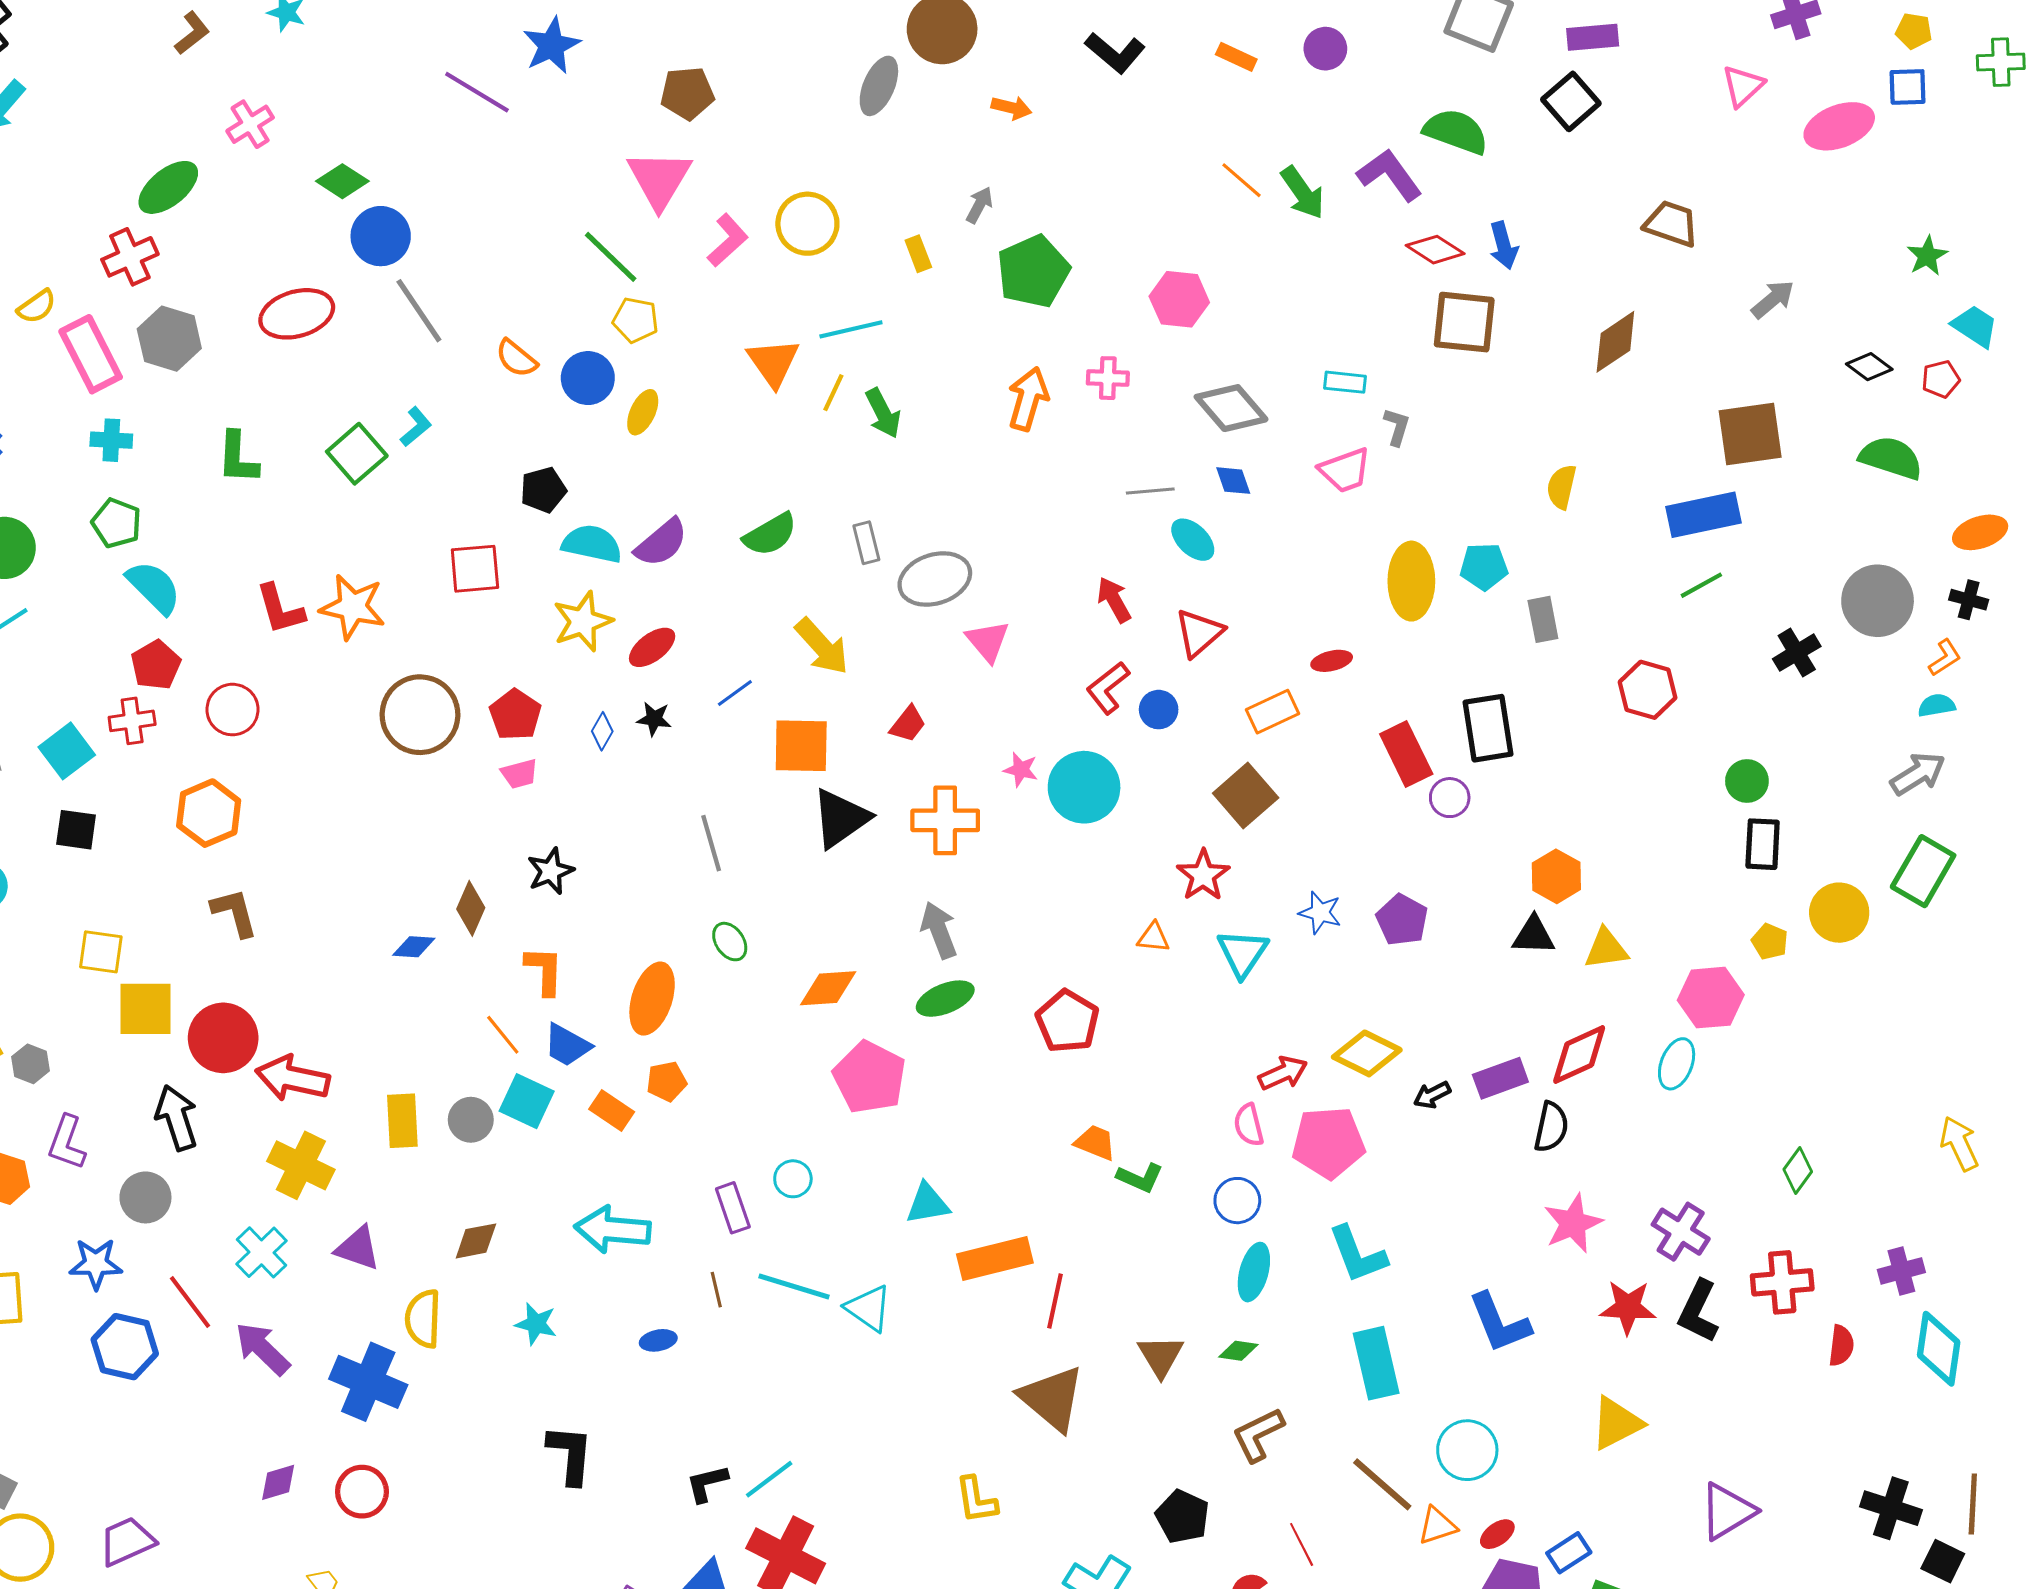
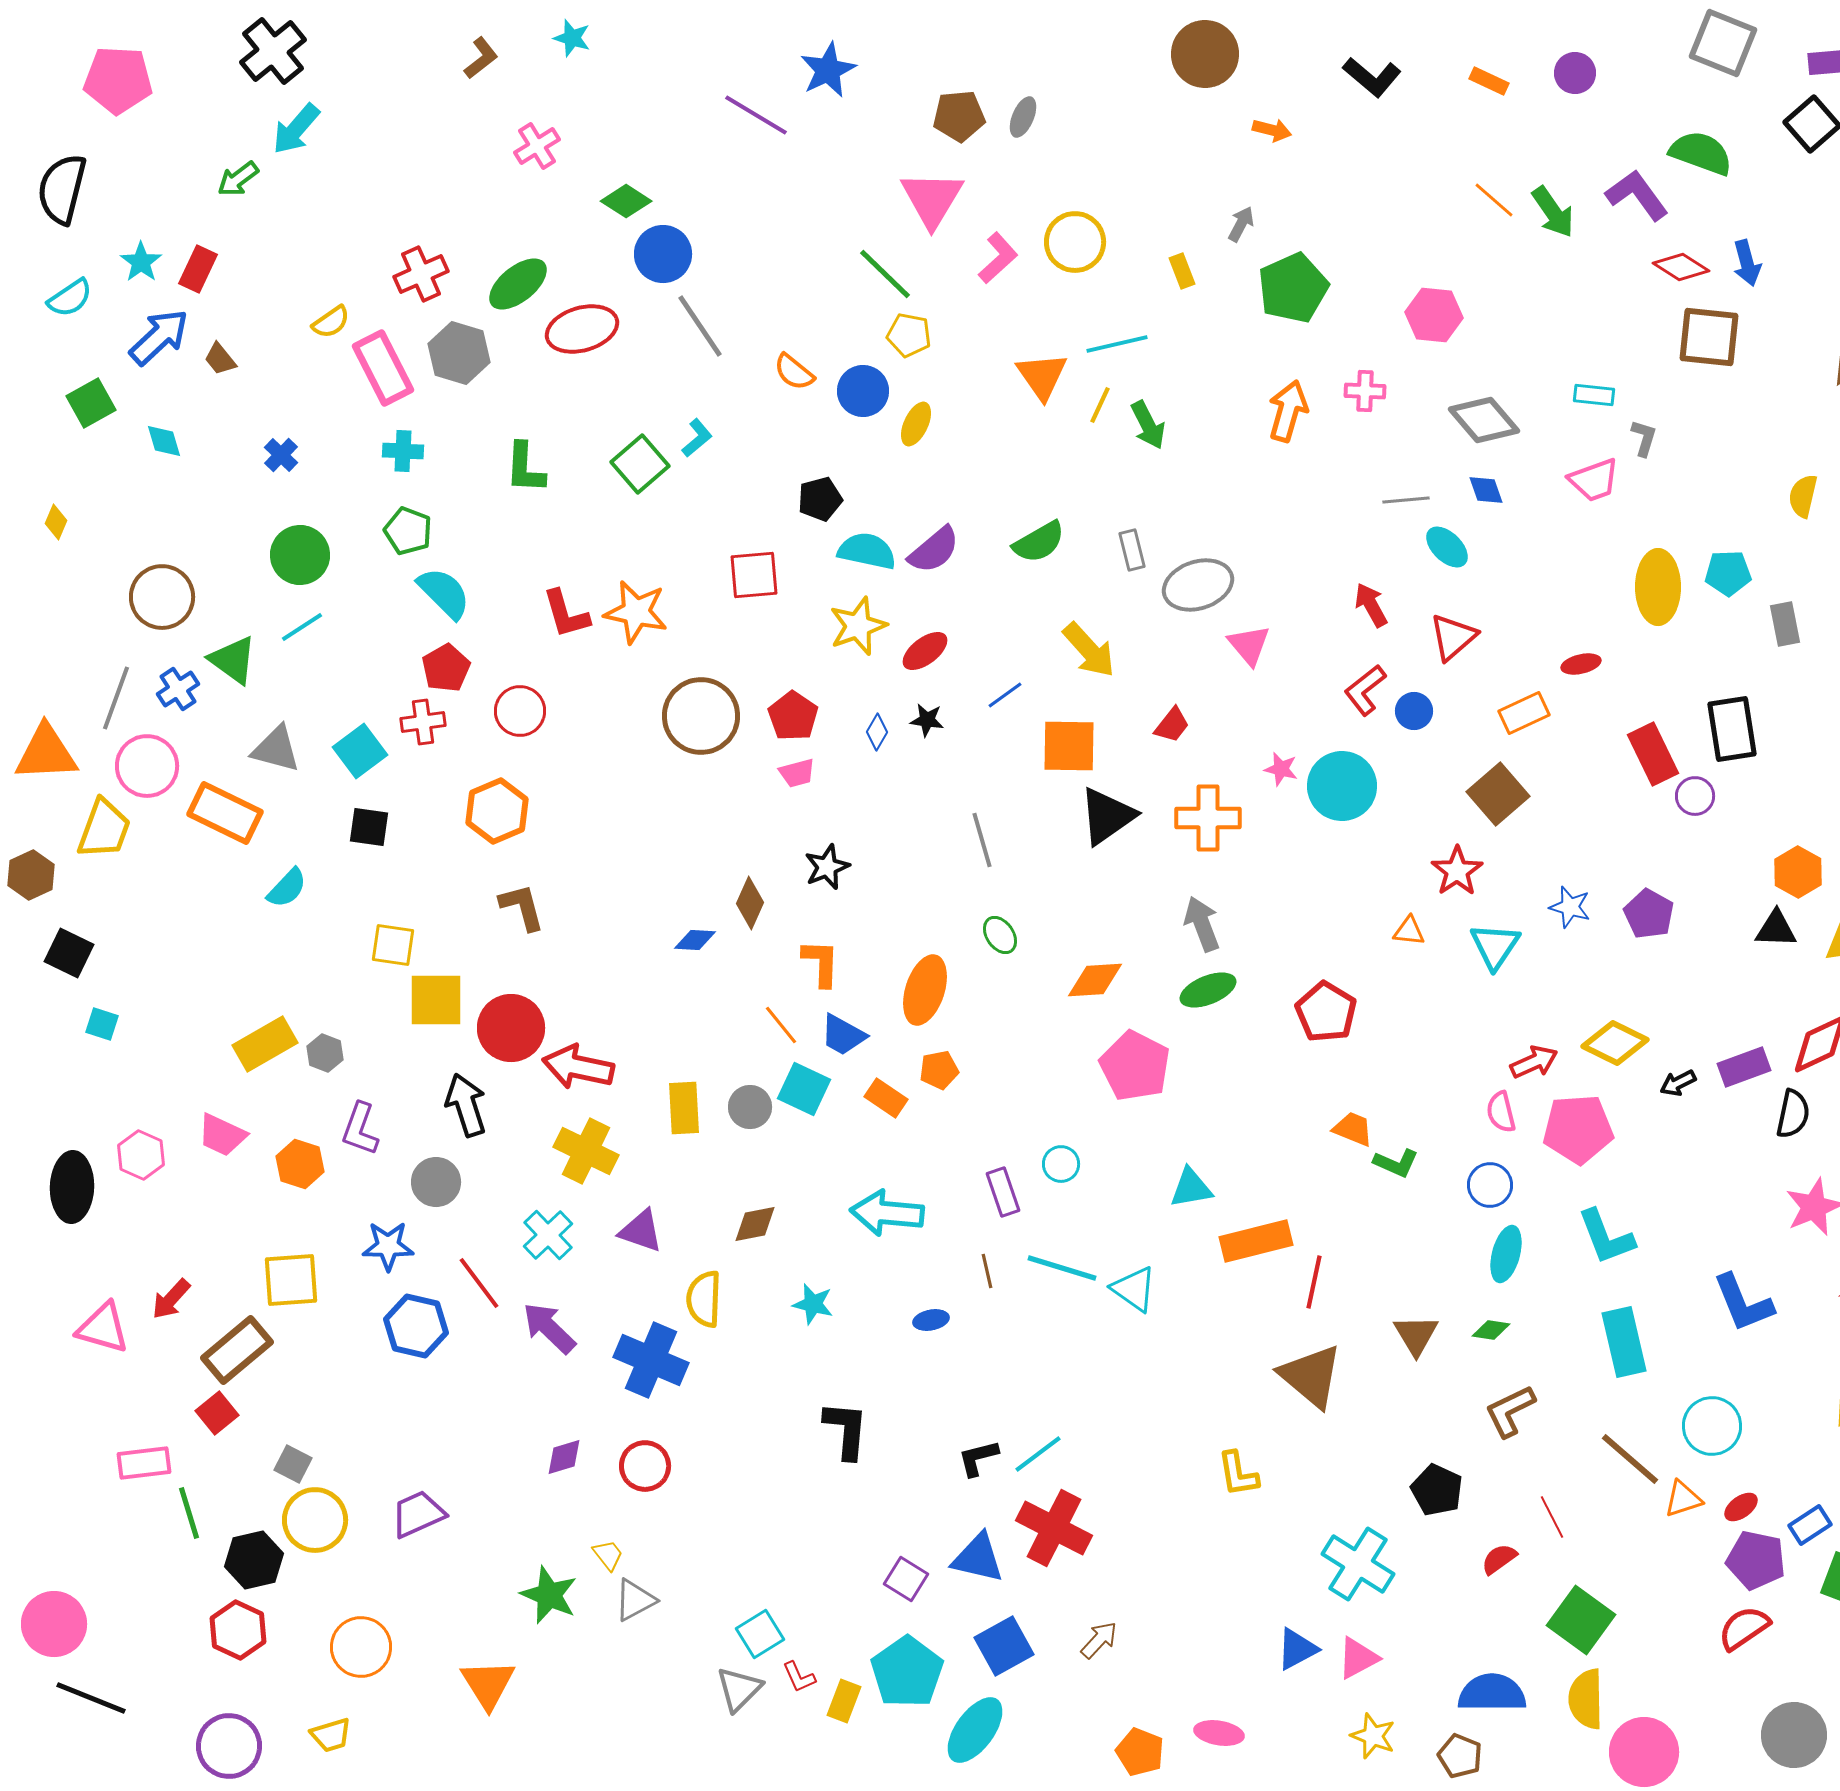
gray ellipse: (879, 86) -> (1023, 117), moved, size x0.7
green ellipse: (168, 187) -> (518, 284), moved

